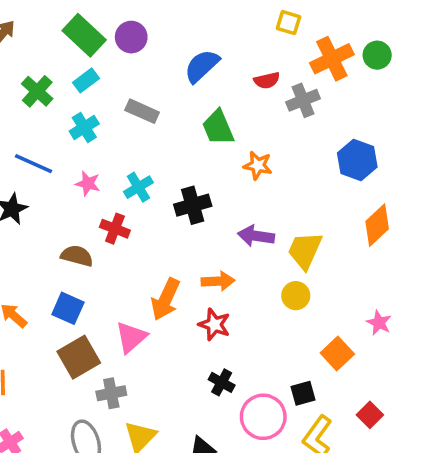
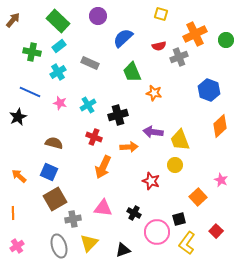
yellow square: (289, 23) -> (161, 14), moved
purple circle: (131, 37) -> (98, 16), moved
green circle: (377, 55) -> (226, 40), moved
green cross: (37, 91) -> (32, 52), turned -30
red cross: (115, 229) -> (94, 137), moved
yellow trapezoid: (305, 250) -> (180, 140), turned -45
orange arrow: (218, 281) -> (129, 147), moved
red star: (214, 325) -> (151, 181), moved
pink triangle: (131, 337) -> (103, 208), moved, turned 48

